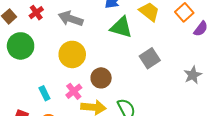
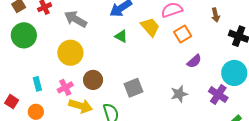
green triangle: (121, 27) -> (121, 36), size x0.6
purple semicircle: (201, 29) -> (194, 61), moved
gray square: (150, 58) -> (133, 88), moved

